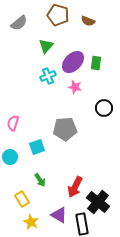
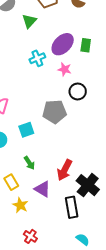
green triangle: (46, 46) -> (29, 21), moved
black circle: (104, 108) -> (78, 92), moved
purple triangle: (59, 215) -> (42, 189), moved

